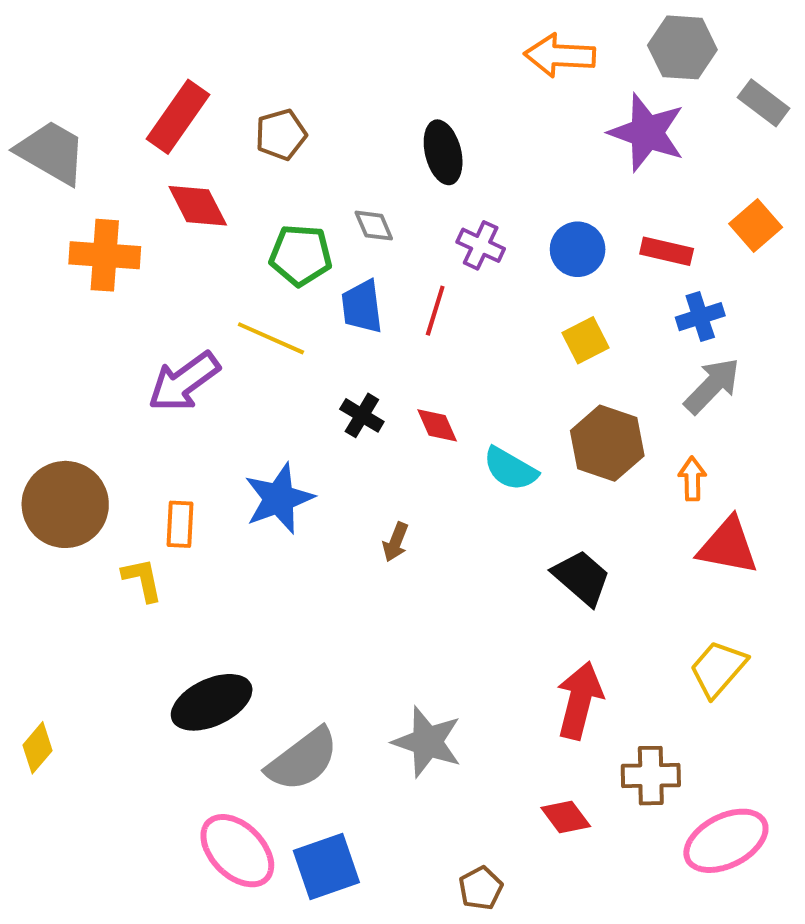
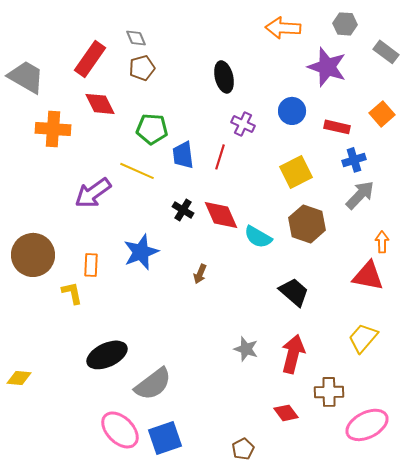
gray hexagon: (682, 47) -> (345, 24), size x0.7
gray diamond: (374, 226) -> (136, 38), moved
blue circle: (578, 249) -> (292, 111), moved
yellow square: (585, 340) -> (296, 172), size x1.4
red diamond: (437, 425) -> (221, 215), size x1.6
orange arrow: (692, 479) -> (382, 242), moved
gray star: (427, 742) -> (246, 349), moved, size x0.7
yellow diamond: (38, 748) -> (19, 378), turned 55

